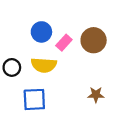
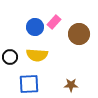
pink rectangle: (64, 43) -> (54, 22), moved
brown star: (96, 95) -> (71, 85), moved

